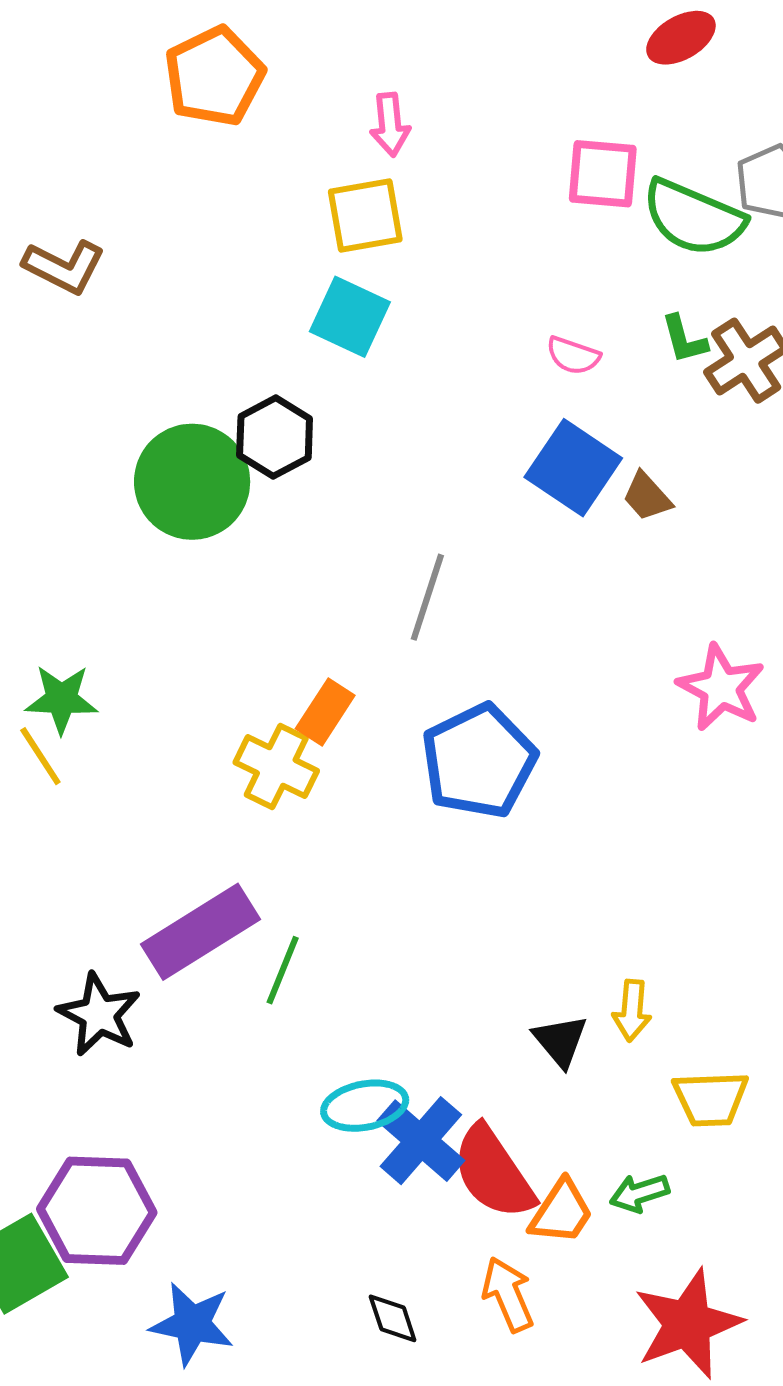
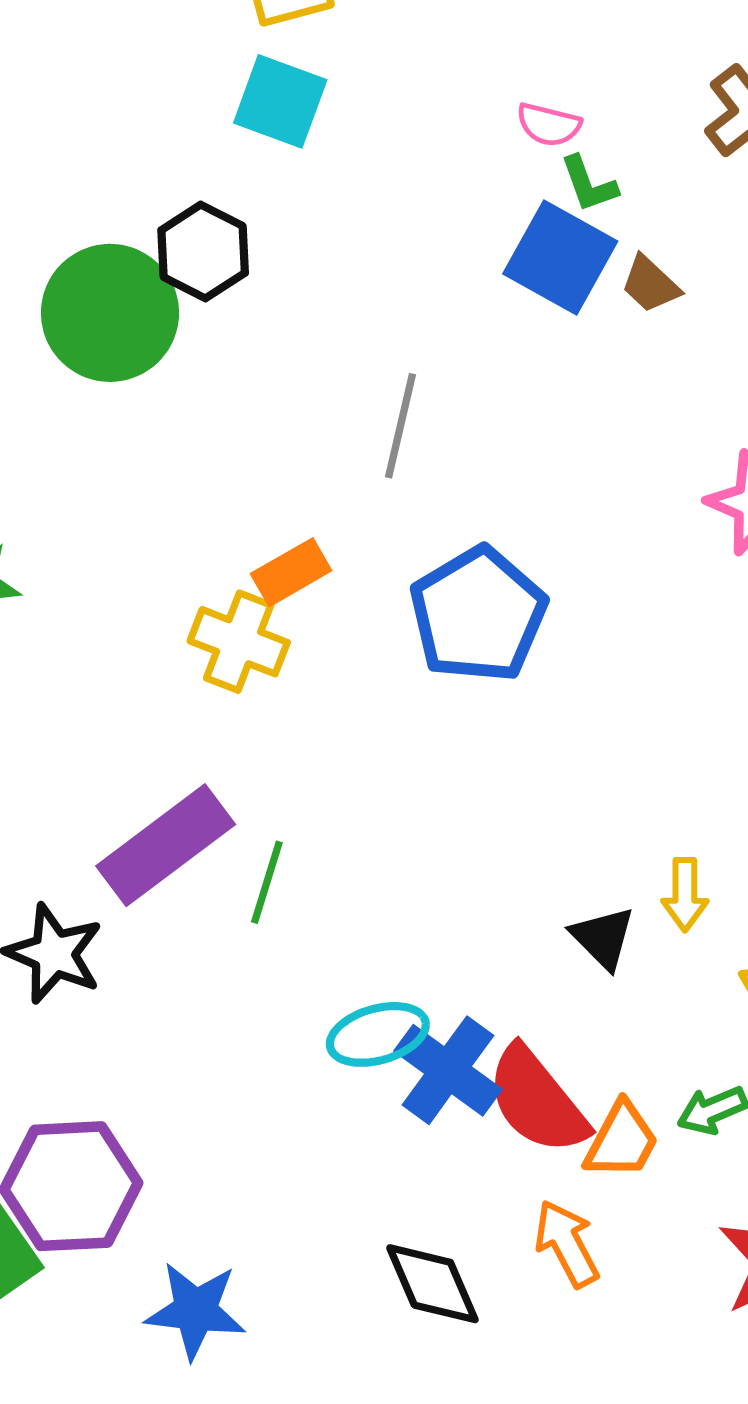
green L-shape: (684, 339) -> (589, 184), moved
orange rectangle: (325, 712) -> (291, 572), turned 32
black diamond: (393, 1318) -> (432, 1284), size x1.5

